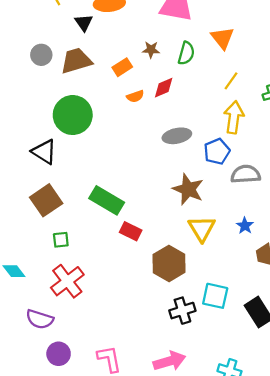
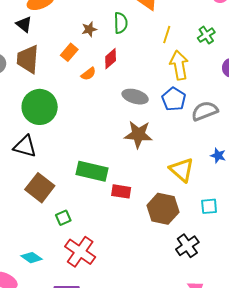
brown trapezoid: (76, 61) -> (28, 59), turned -52
gray ellipse: (177, 136) -> (135, 97), turned 45
brown star: (188, 189) -> (138, 134), moved
cyan square: (215, 296) -> (209, 206), moved, size x0.7

